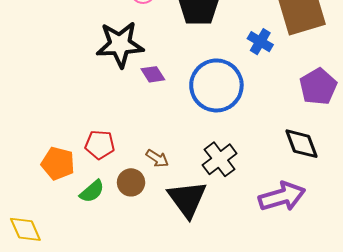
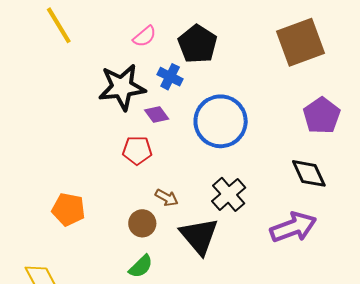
blue cross: (260, 42) -> (170, 77), moved
red pentagon: (100, 145) -> (137, 150), moved
green semicircle: (92, 191) -> (141, 266), moved

